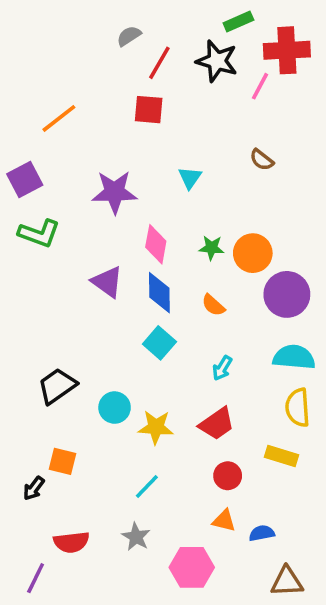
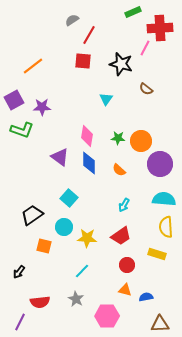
black star: (217, 61) -> (121, 64), moved
purple star: (115, 192) -> (42, 107), moved, size x0.7
cyan square: (159, 343) -> (69, 198), moved
orange square: (62, 461) -> (44, 246), moved

